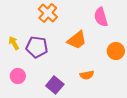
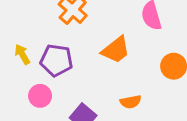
pink circle: (18, 76) -> (40, 96), moved

